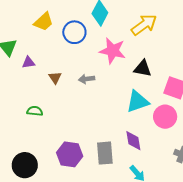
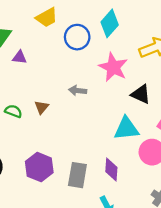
brown triangle: (55, 78) -> (42, 107), moved

